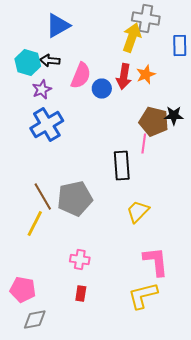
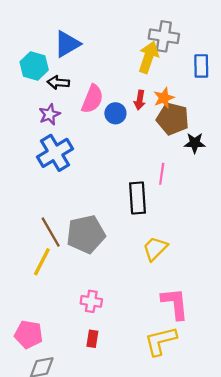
cyan hexagon: (28, 62) -> (34, 66), moved
red arrow: (124, 76) -> (140, 100), size x0.7
brown pentagon: (154, 122) -> (173, 119), moved

